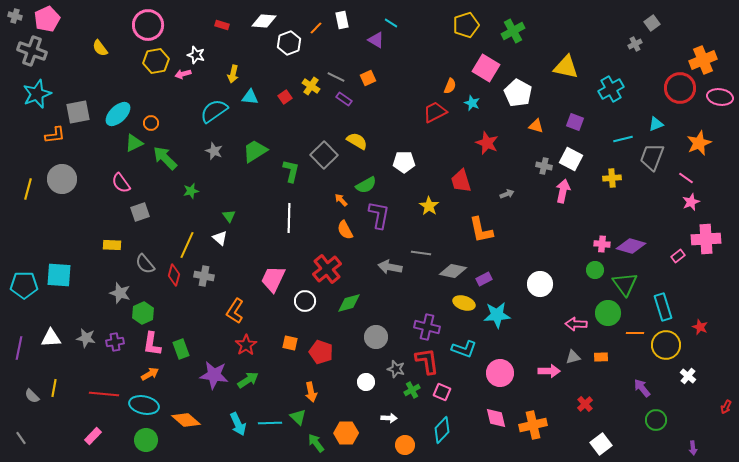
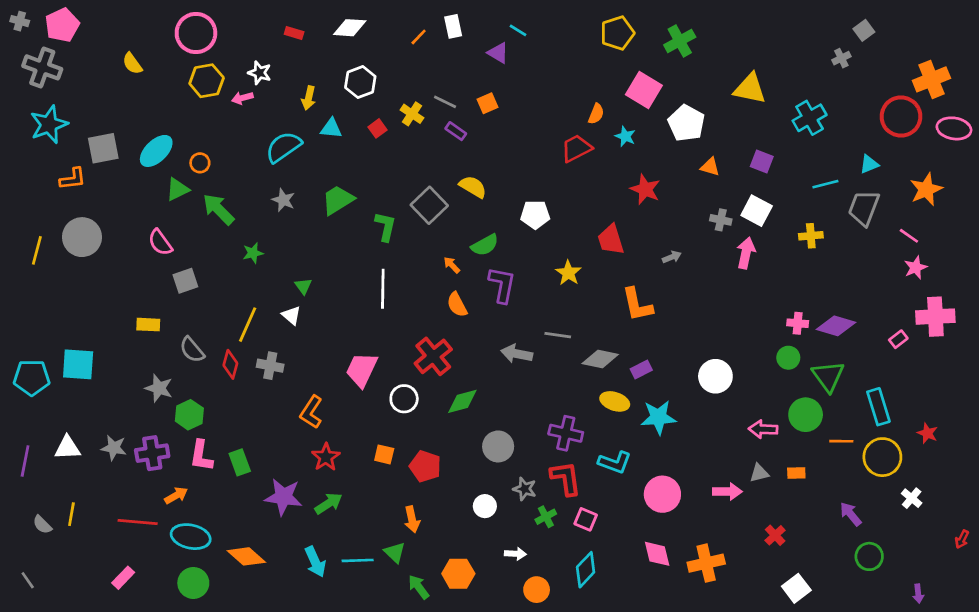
white hexagon: (289, 43) -> (360, 82), moved
purple cross: (115, 342) -> (152, 453), size x1.4
orange arrow: (150, 374) -> (176, 496), moved

